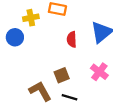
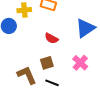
red semicircle: (72, 39) -> (51, 38), moved, turned -64

